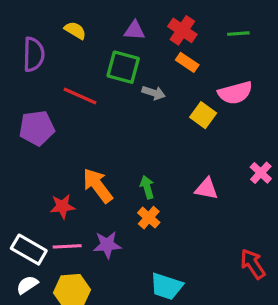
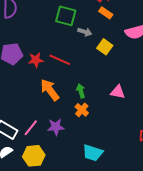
red line: (80, 96) -> (60, 60), moved
yellow square: (203, 115) -> (105, 47), moved
red star: (62, 206) -> (36, 60), moved
pink line: (67, 246) -> (31, 128), turned -48

